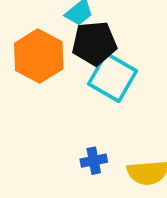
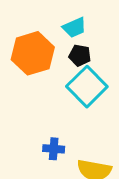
black pentagon: (94, 43) -> (80, 55), size x0.6

